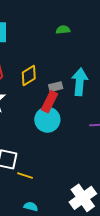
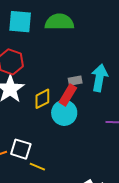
green semicircle: (63, 30) -> (59, 22), moved, size x2.0
yellow diamond: (29, 76) -> (42, 99), moved

